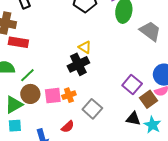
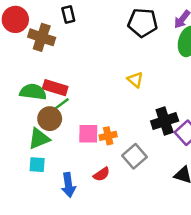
red rectangle: (18, 42) -> (55, 88), moved
black cross: (78, 64) -> (165, 121), moved
brown circle: (30, 94) -> (50, 119), moved

